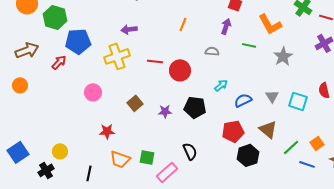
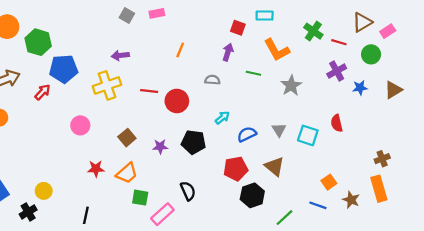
green line: (291, 147) -> (284, 218), moved
orange trapezoid: (120, 159) -> (127, 173), moved, turned -60
black line: (89, 173) -> (86, 215), moved

